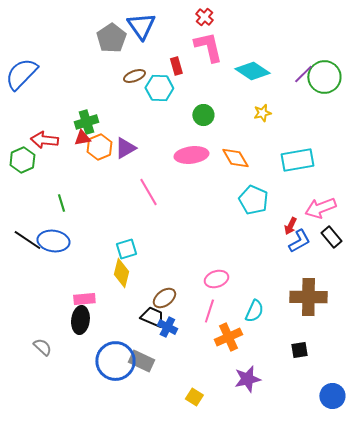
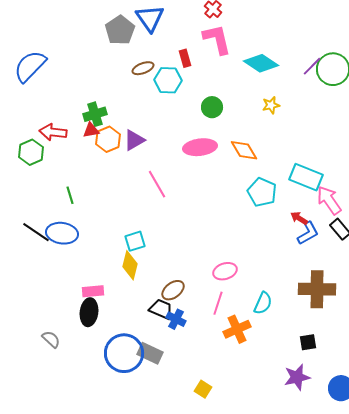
cyan rectangle: (297, 160) -> (306, 177), moved, turned 32
pink arrow: (320, 208) -> (329, 200), turned 76
red arrow: (290, 226) -> (299, 218), turned 96
purple star: (247, 379) -> (297, 377), moved

